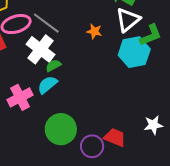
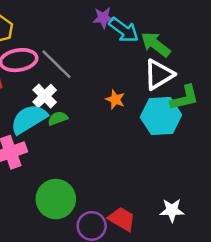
orange star: (94, 31) -> (115, 99), moved
white cross: (41, 49) -> (45, 96), size x0.7
cyan semicircle: (47, 85) -> (29, 119), moved, size x1.4

